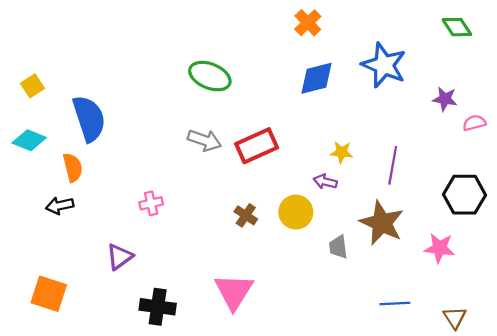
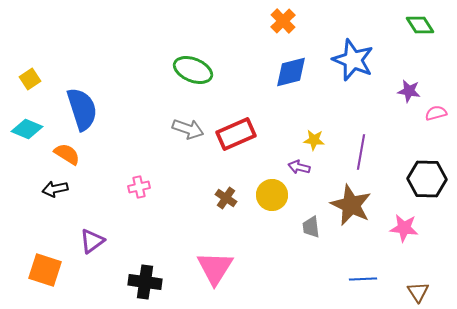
orange semicircle: (73, 167) -> (67, 154), turned -44
purple triangle: (120, 257) -> (92, 241), moved

